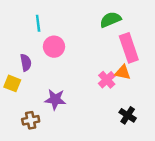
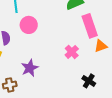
orange triangle: (123, 72) -> (101, 46), moved, turned -32
purple star: (55, 99) -> (30, 68), turned -30

